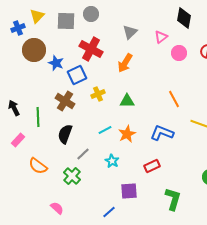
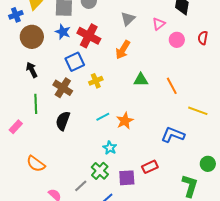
blue star: (56, 63) -> (63, 32), moved
green triangle: (127, 101) -> (141, 80), moved
black arrow: (14, 108) -> (32, 70), moved
blue L-shape: (162, 133) -> (173, 135), moved
gray line: (83, 154) -> (81, 186), moved
orange semicircle: (38, 166) -> (36, 164), moved
red rectangle: (152, 166) -> (150, 167), moved
green cross: (72, 176) -> (100, 171), moved
green L-shape: (173, 199) -> (190, 186), moved

